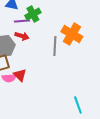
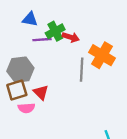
red arrow: (22, 36) -> (71, 37), moved
red triangle: (20, 75) -> (41, 92), moved

